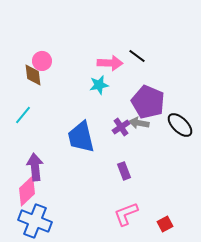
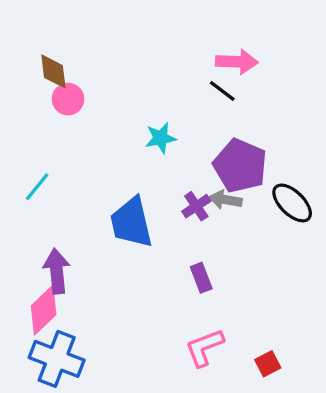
pink arrow: (110, 63) -> (237, 62), moved
brown diamond: (33, 75) -> (53, 71), moved

